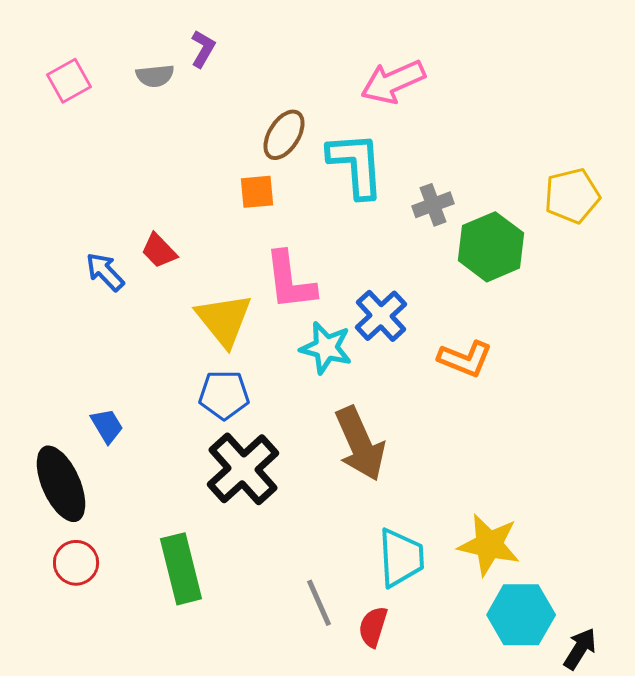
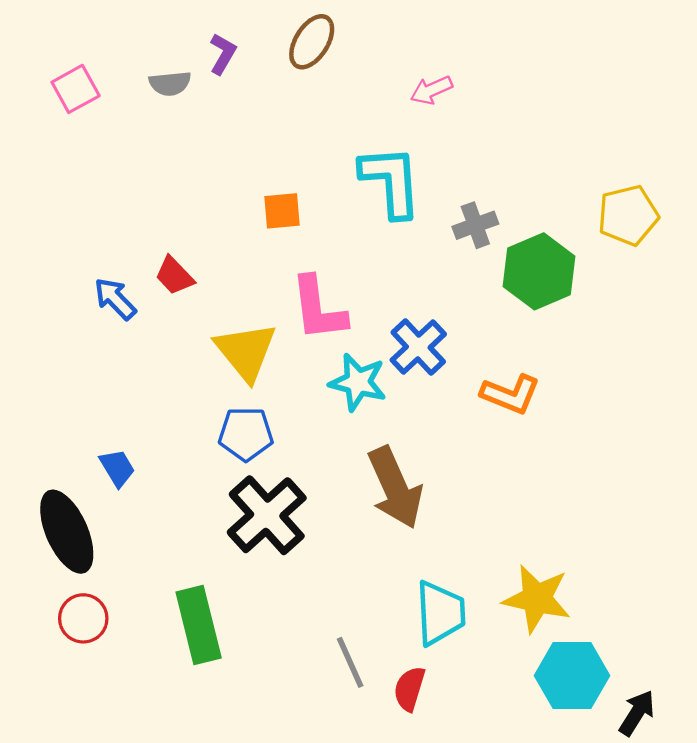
pink arrow: (393, 82) -> (431, 90), size x0.6
brown ellipse: (284, 135) -> (312, 42), moved

